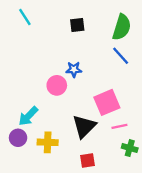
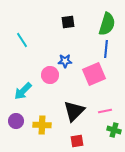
cyan line: (25, 17) -> (22, 40), moved
blue line: (121, 56) -> (106, 49), turned 48
pink square: (107, 102) -> (94, 74), moved
cyan arrow: (28, 116) -> (23, 91), moved

